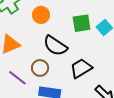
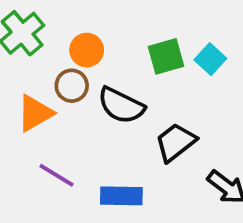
brown circle: (40, 68) -> (72, 86), moved

